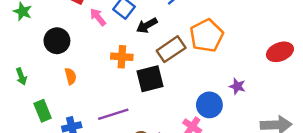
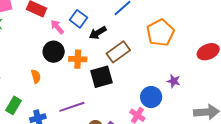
orange pentagon: (207, 36) -> (160, 33), moved
black circle: (57, 41) -> (54, 52), moved
green rectangle: (43, 111) -> (13, 105), turned 54

